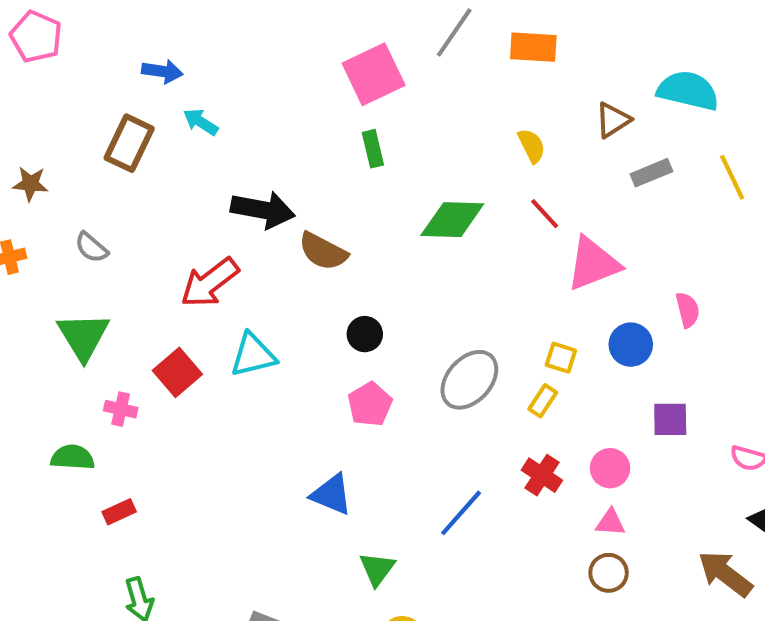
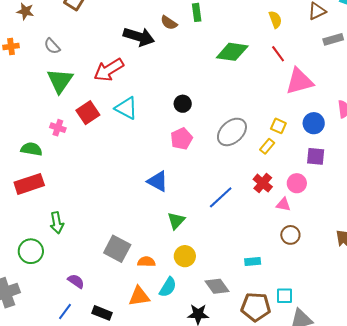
brown semicircle: (323, 251) -> (169, 23), moved, size x0.7
green triangle: (83, 336) -> (60, 81), moved
cyan triangle: (253, 355) -> (126, 108), turned 35
purple square: (670, 419) -> (316, 156), moved
red rectangle: (119, 512) -> (29, 184), moved, size x1.8
pink triangle: (610, 522) -> (283, 204), moved

